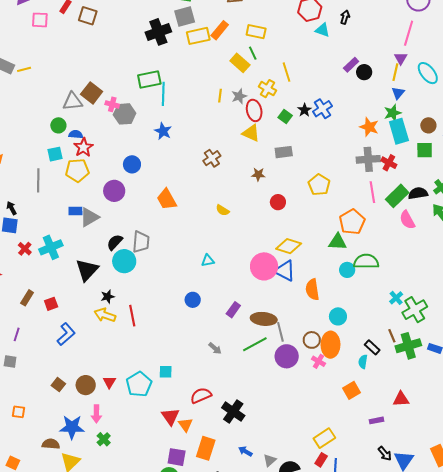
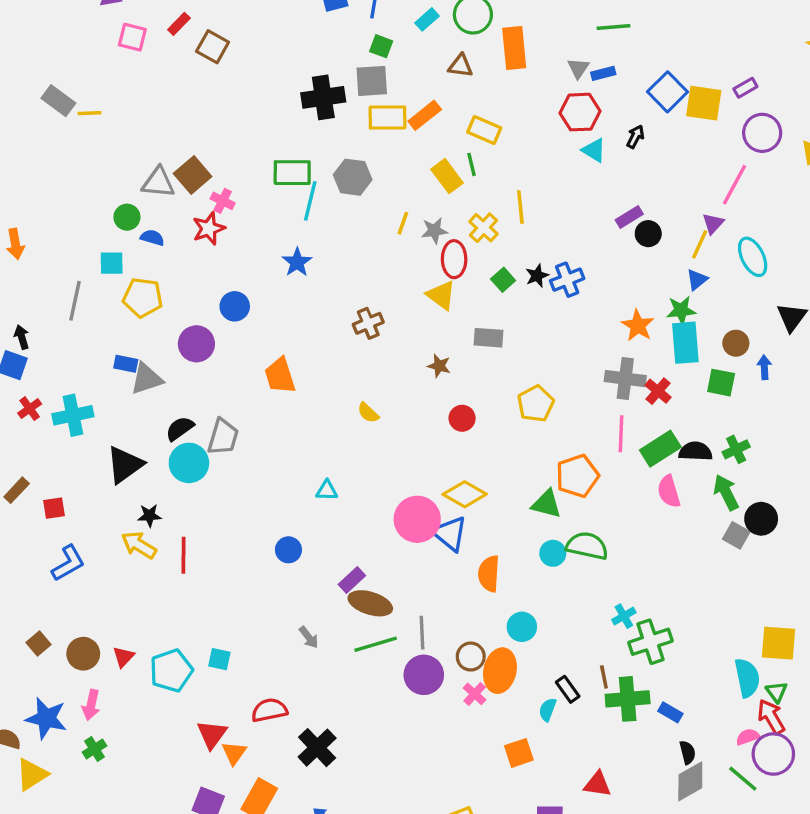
gray hexagon: (125, 114) -> (353, 177), moved
red star: (83, 147) -> (209, 228), moved
brown ellipse: (264, 319) -> (370, 603), moved

